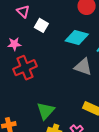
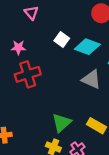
white square: (41, 25) -> (62, 40), moved
green triangle: (46, 111) -> (62, 123), moved

